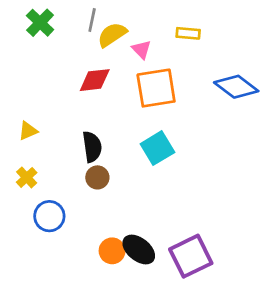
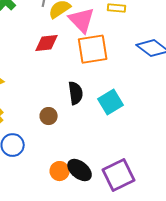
pink triangle: (141, 49) -> (82, 20), size x1.8
black semicircle: (92, 147) -> (76, 93), moved
cyan square: (157, 148) -> (111, 102), moved

